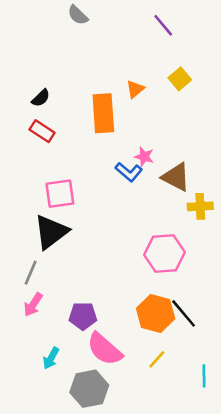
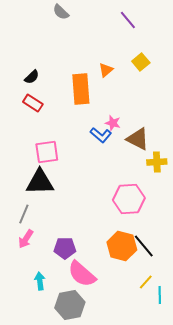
black triangle: (51, 232) -> (40, 182), turned 36
cyan arrow: (51, 358) -> (40, 281), turned 144
yellow line: (157, 359) -> (146, 282), moved

